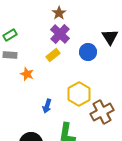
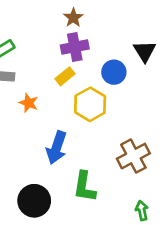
purple cross: (60, 34) -> (75, 47), turned 36
yellow hexagon: (79, 94) -> (90, 104), moved
blue arrow: (47, 106) -> (57, 148), size x1.6

